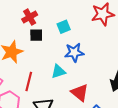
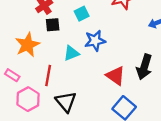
cyan triangle: (58, 71) -> (71, 53), moved
red triangle: (80, 93) -> (115, 76), moved

